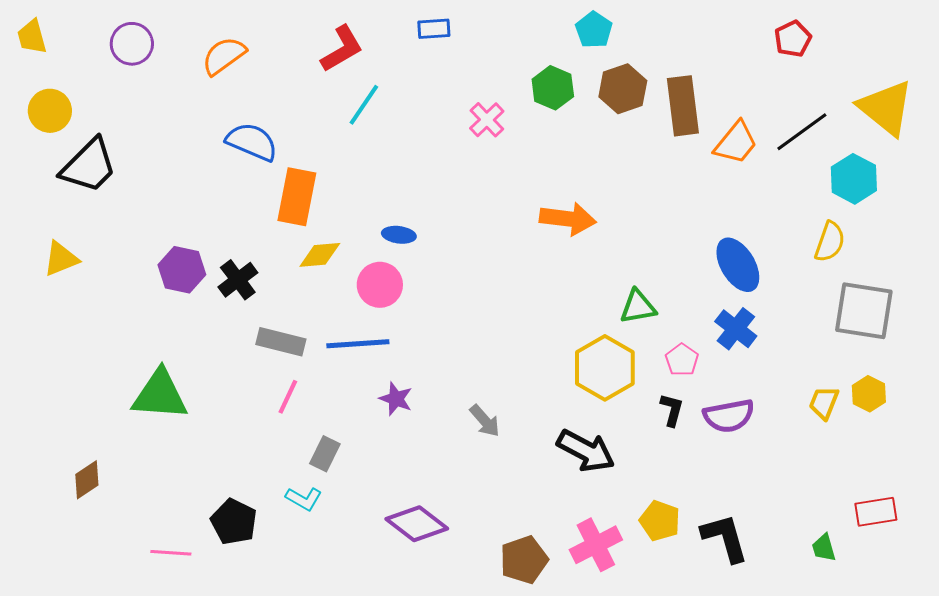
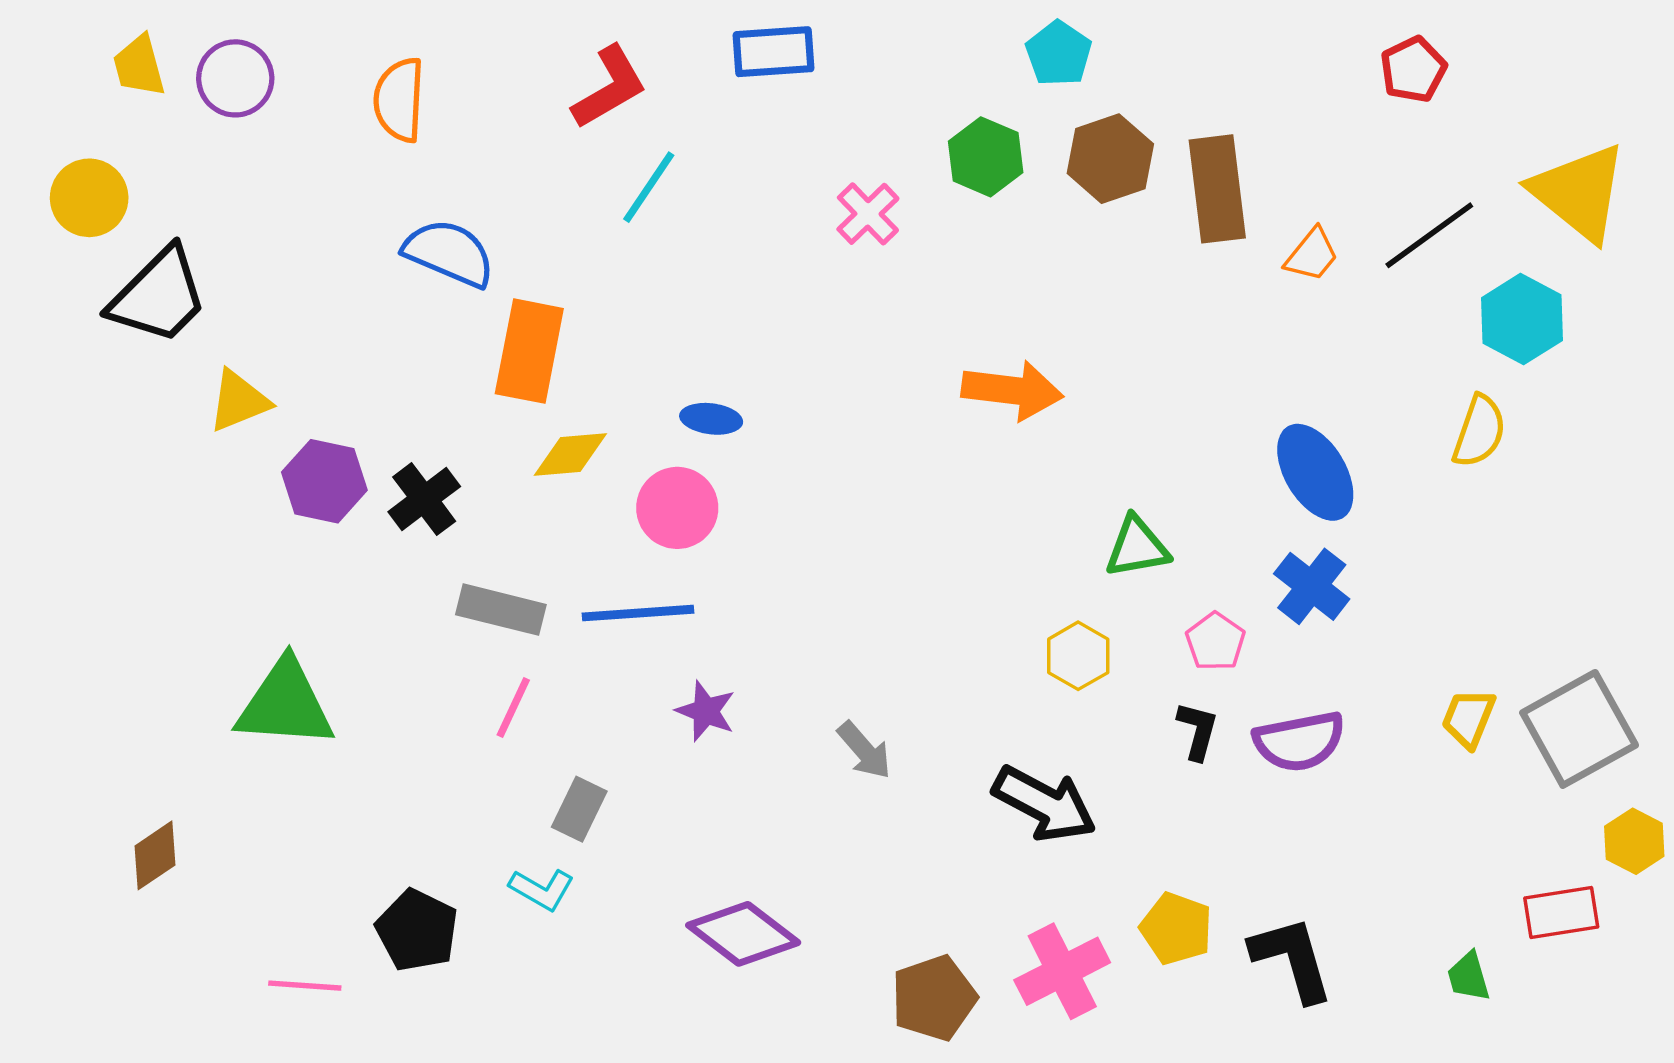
blue rectangle: (434, 29) -> (773, 52), size x1.4
yellow trapezoid: (32, 37) -> (139, 66), moved
orange semicircle: (224, 56) -> (399, 100), turned -51
orange trapezoid: (736, 143) -> (1312, 255), size x0.7
yellow triangle: (61, 259) -> (239, 401), moved
gray square: (864, 311) -> (1579, 729), moved, turned -38
yellow hexagon: (605, 368) -> (1078, 656), size x0.6
yellow hexagon: (869, 394) -> (1634, 841), moved

